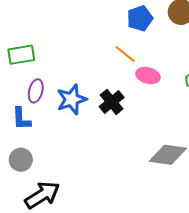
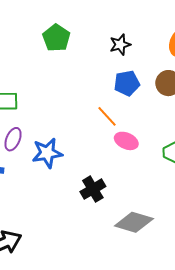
black cross: (112, 102) -> (93, 189), moved

